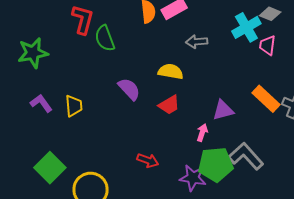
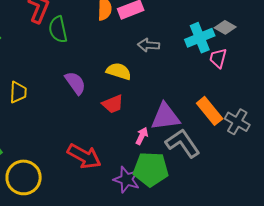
purple triangle: (223, 110) -> (165, 117), size x1.4
gray L-shape: (246, 156) -> (183, 143), moved
red arrow: (148, 160) -> (84, 156), size x1.6

